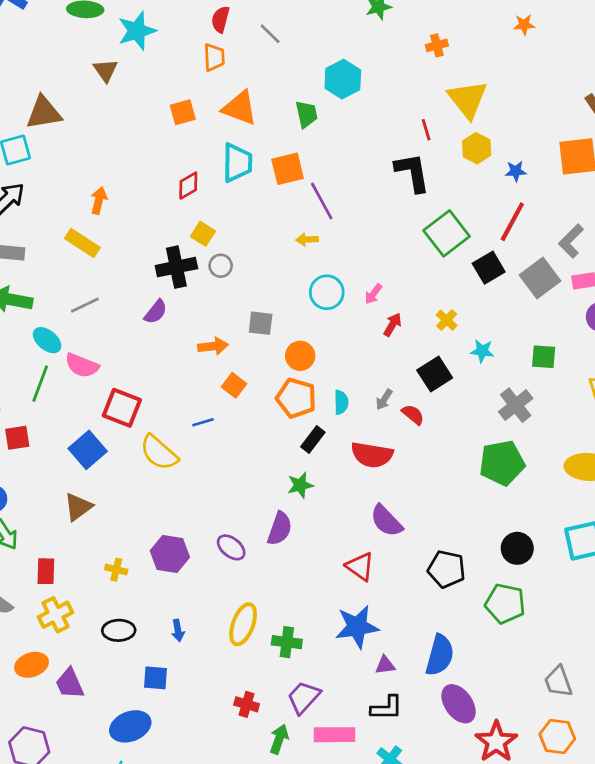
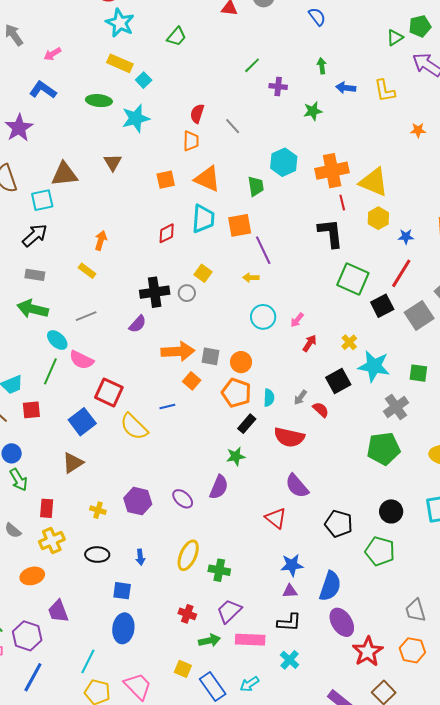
orange cross: (437, 45) -> (332, 171), moved, size x2.0
brown triangle: (106, 70) -> (113, 162), moved
yellow triangle: (468, 99) -> (374, 182), turned -32
green square: (447, 233) -> (353, 279), turned -32
yellow square: (203, 234) -> (203, 273), moved
yellow rectangle: (82, 243) -> (87, 271), size x0.7
gray square: (261, 323) -> (211, 356), moved
orange arrow: (213, 346) -> (178, 351), size x1.5
cyan star: (482, 351) -> (374, 366), size x1.8
blue star: (357, 627) -> (292, 565), moved, size x0.7
purple trapezoid: (70, 684) -> (58, 611), moved
blue ellipse: (130, 726) -> (123, 628), moved, turned -64
green arrow: (279, 739) -> (210, 641), turned 55

